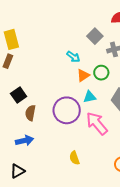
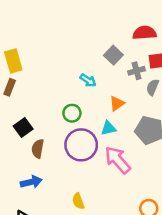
green circle: (101, 73) -> (72, 113), moved
orange triangle: (83, 75) -> (117, 103), moved
yellow semicircle: (74, 158) -> (78, 201), moved

